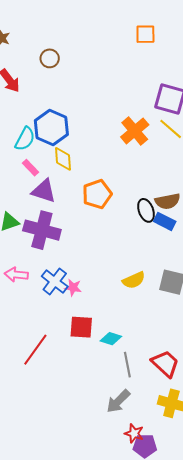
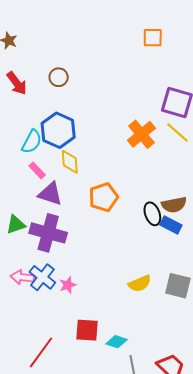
brown circle: (50, 58) -> (59, 77), moved
blue cross: (55, 281) -> (42, 277), moved
pink star: (73, 288) -> (68, 285), moved, turned -30

